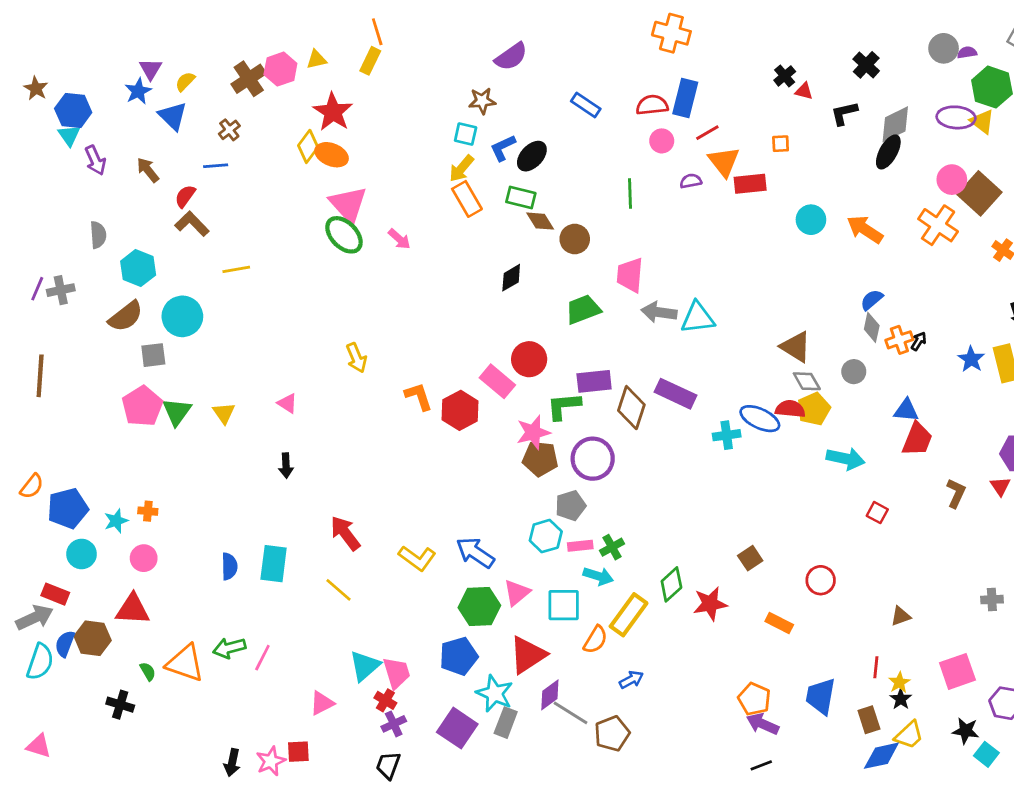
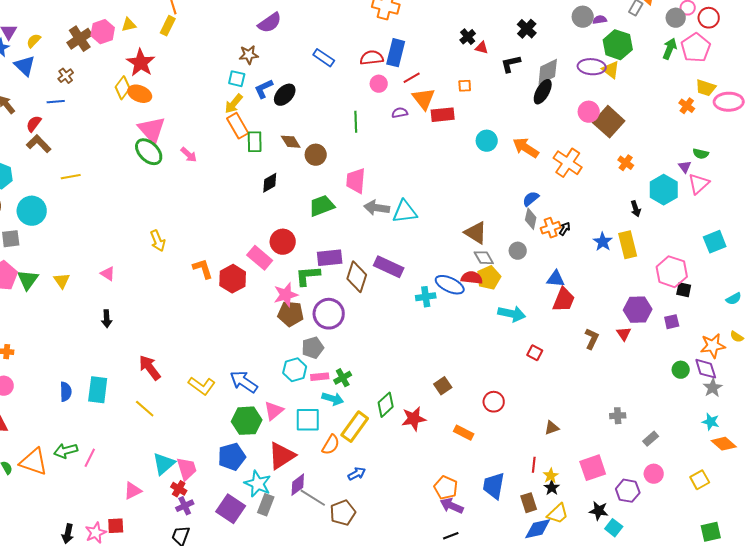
green rectangle: (521, 198) -> (255, 142), moved, turned 75
orange cross: (938, 225) -> (568, 163), moved

